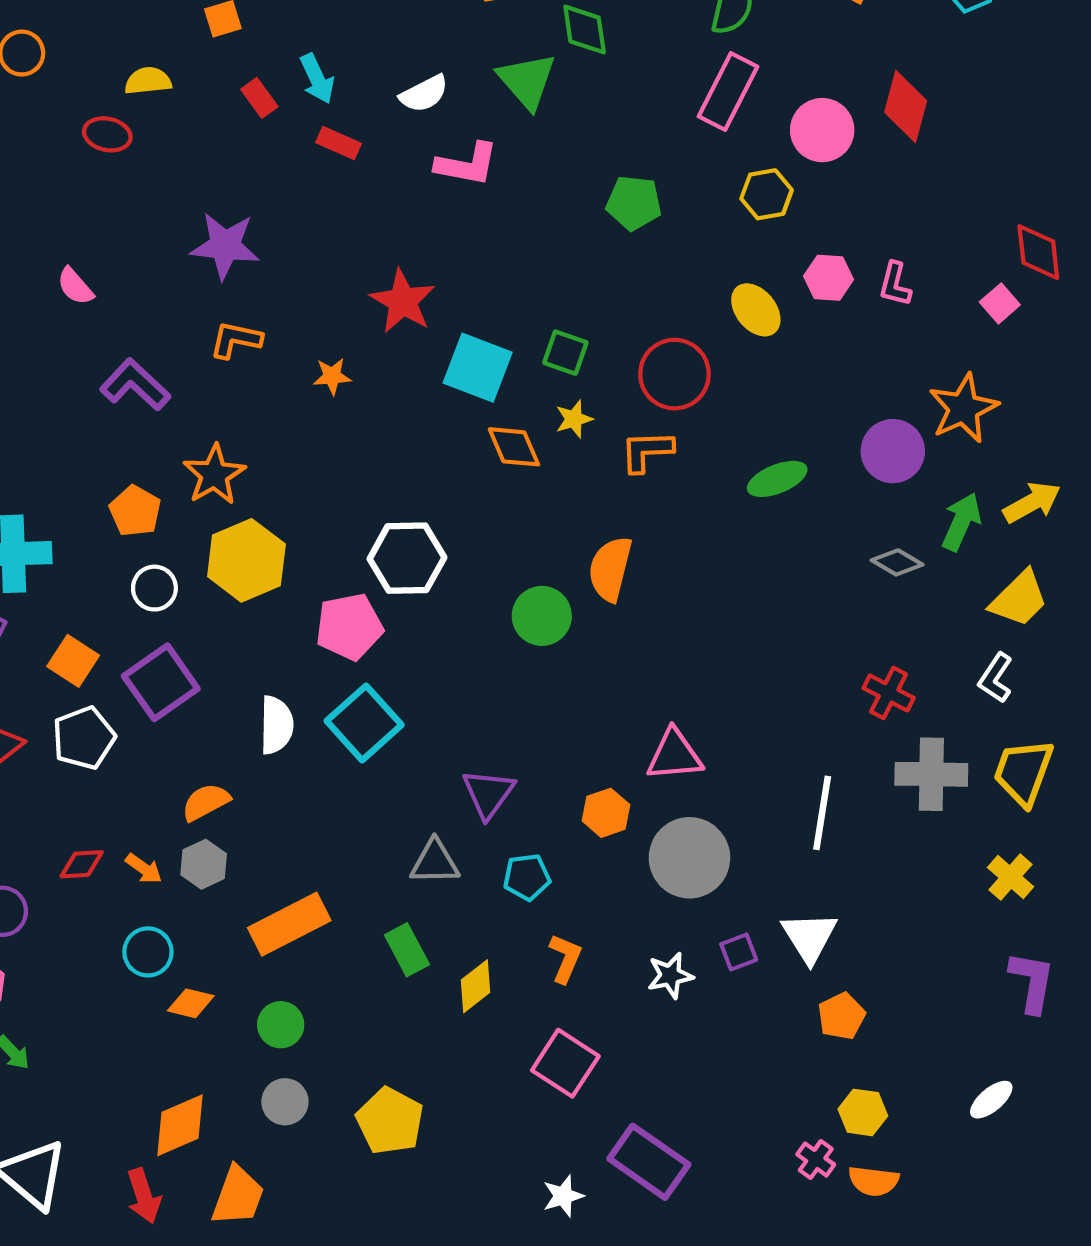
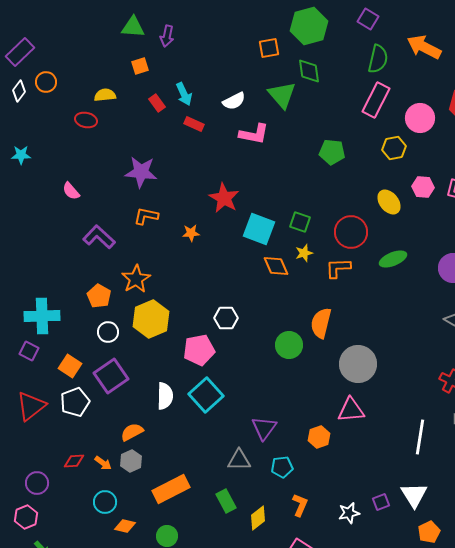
green ellipse: (777, 479) -> (393, 259), moved
white hexagon: (407, 558) -> (226, 318), size x0.7
gray circle: (689, 858) -> (358, 364), moved

